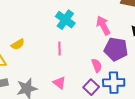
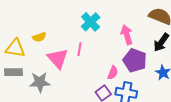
pink semicircle: (97, 65) -> (113, 73), turned 32
pink triangle: (59, 83) -> (58, 58), moved, size x1.6

